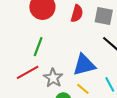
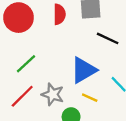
green line: (38, 47) -> (26, 64), turned 42

